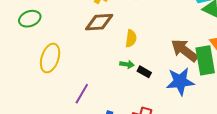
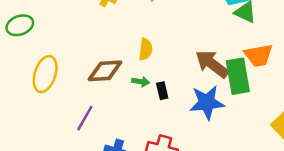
brown diamond: (99, 22) -> (105, 71), moved
black rectangle: (144, 72) -> (162, 91), turned 48

